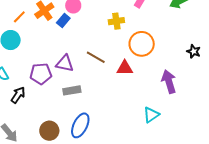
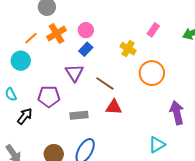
blue rectangle: (63, 21) -> (86, 49), moved
yellow cross: (116, 21) -> (128, 49), turned 35
purple triangle: (65, 64) -> (74, 73), moved, turned 42
red triangle: (125, 68) -> (114, 107), moved

